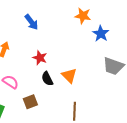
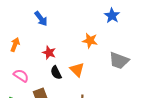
orange star: (83, 16) -> (90, 41), moved
blue star: (101, 34) -> (112, 16), moved

